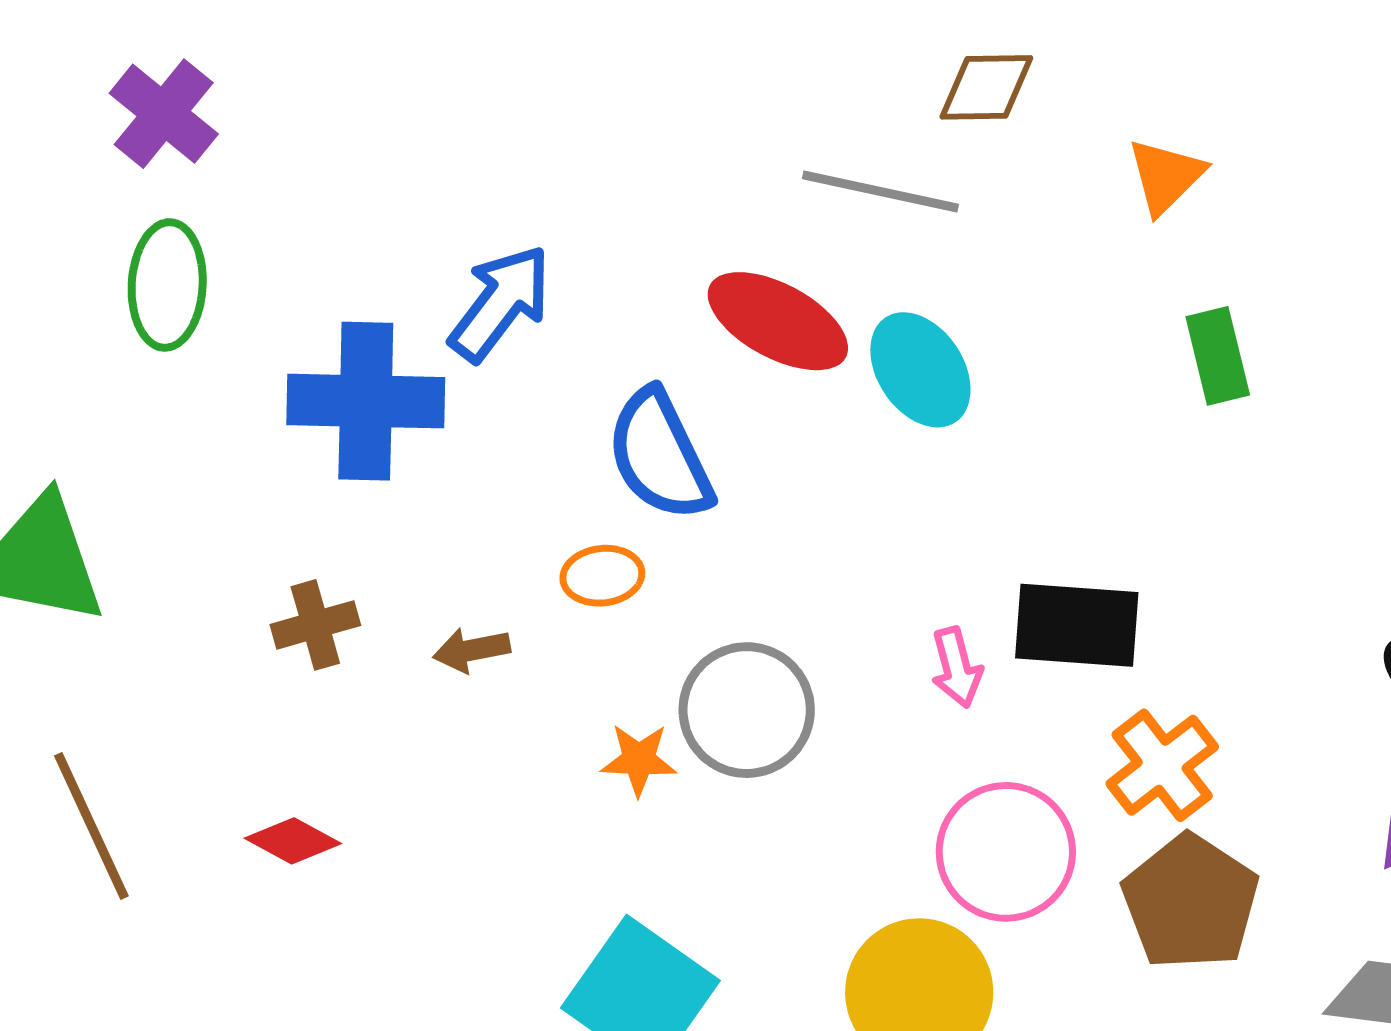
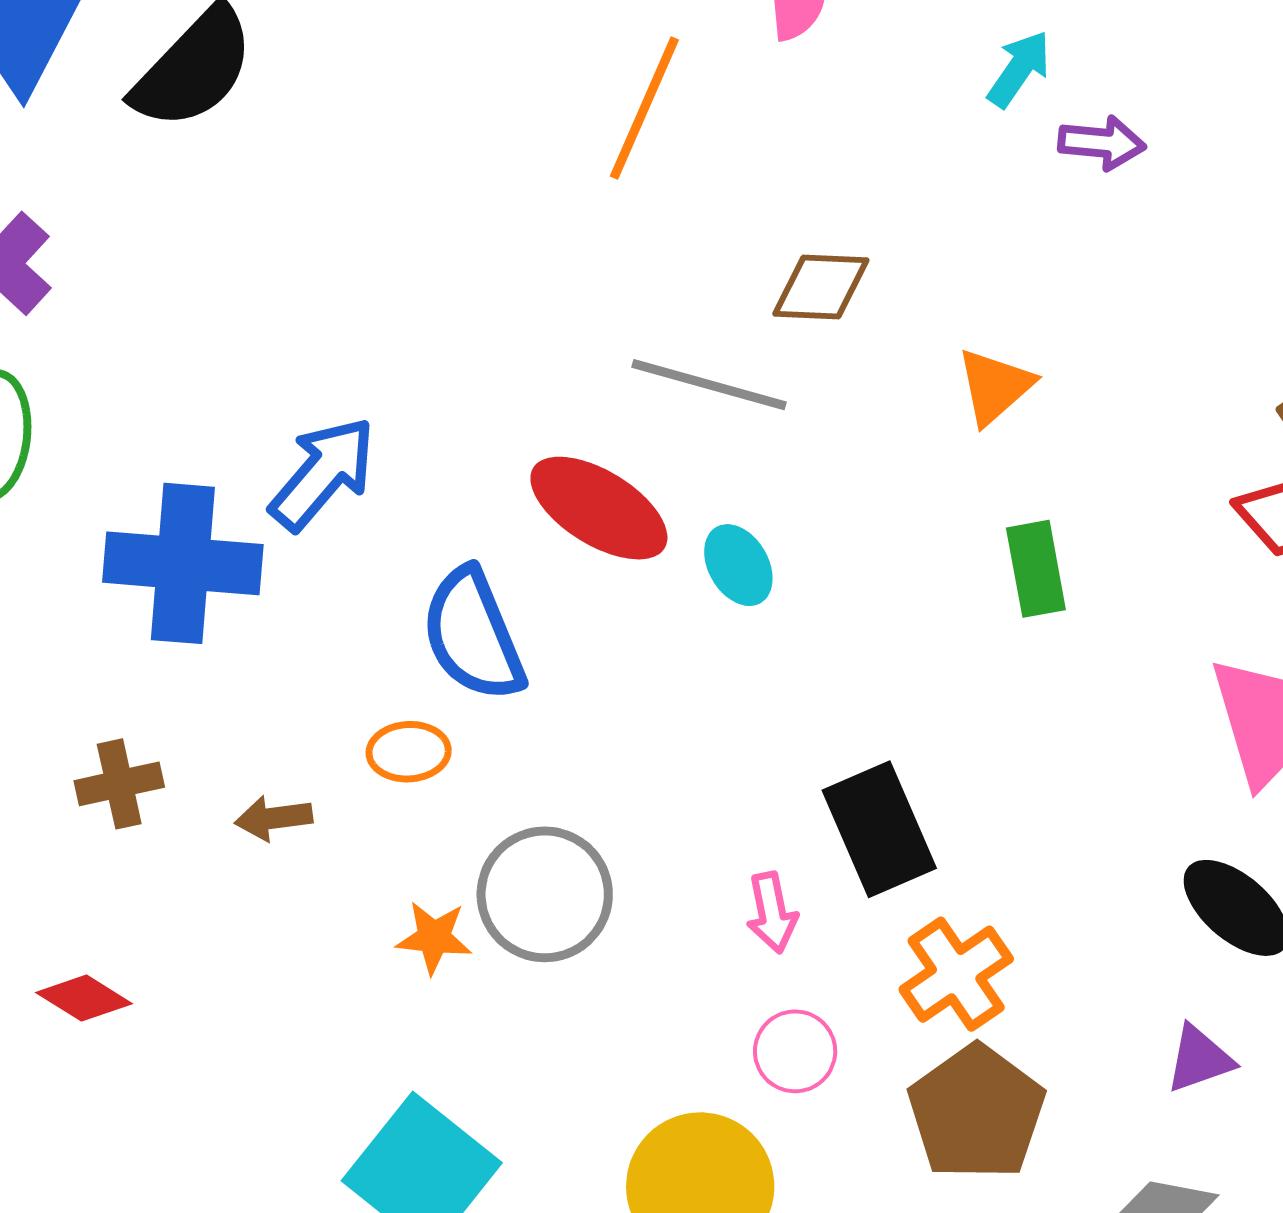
cyan ellipse: (920, 370) -> (738, 565), size x0.7
black rectangle: (1077, 625) -> (879, 829), turned 59
pink arrow: (957, 667) -> (772, 913), moved
pink circle: (1006, 852) -> (795, 1051), size x0.6

